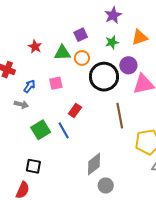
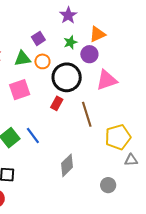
purple circle: (128, 65) -> (89, 54), moved
pink square: (56, 83) -> (20, 90), size x1.5
red rectangle: (75, 111) -> (57, 103), moved
gray circle: (106, 185) -> (108, 185), moved

